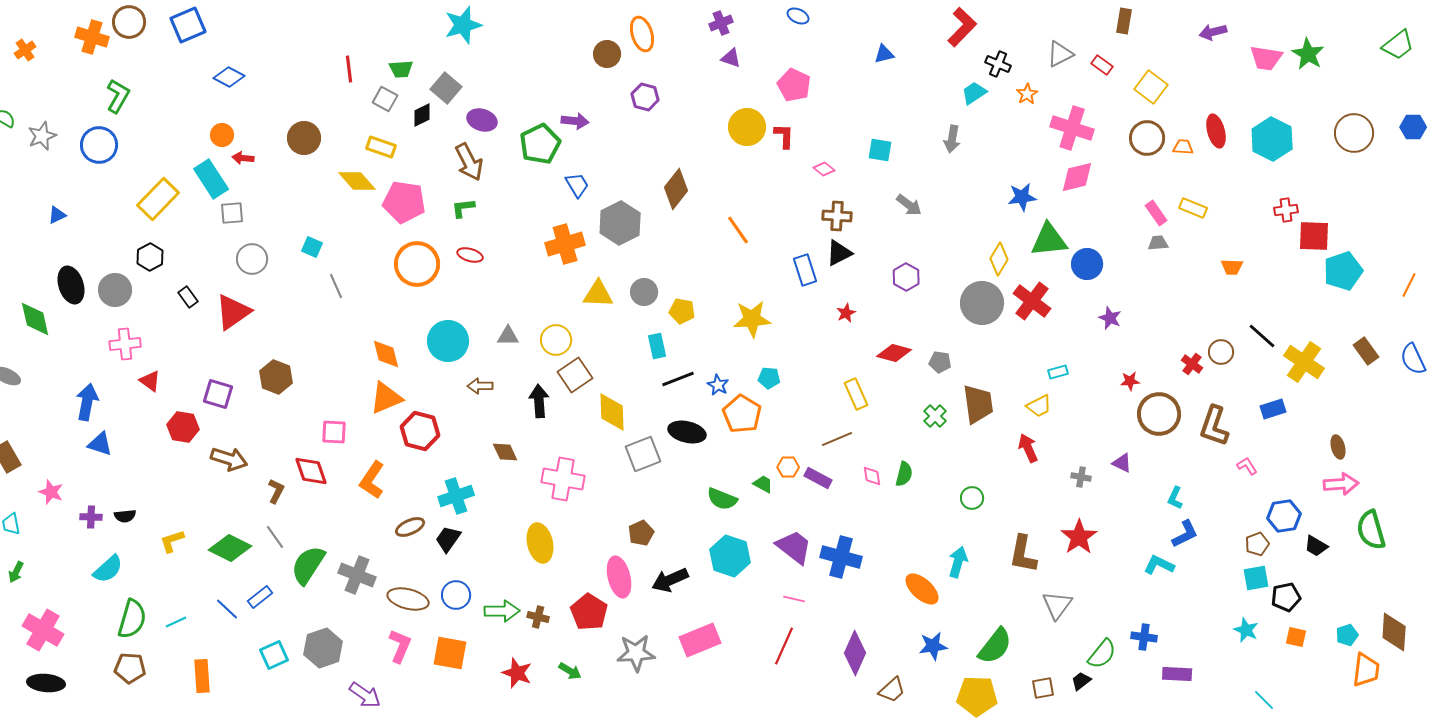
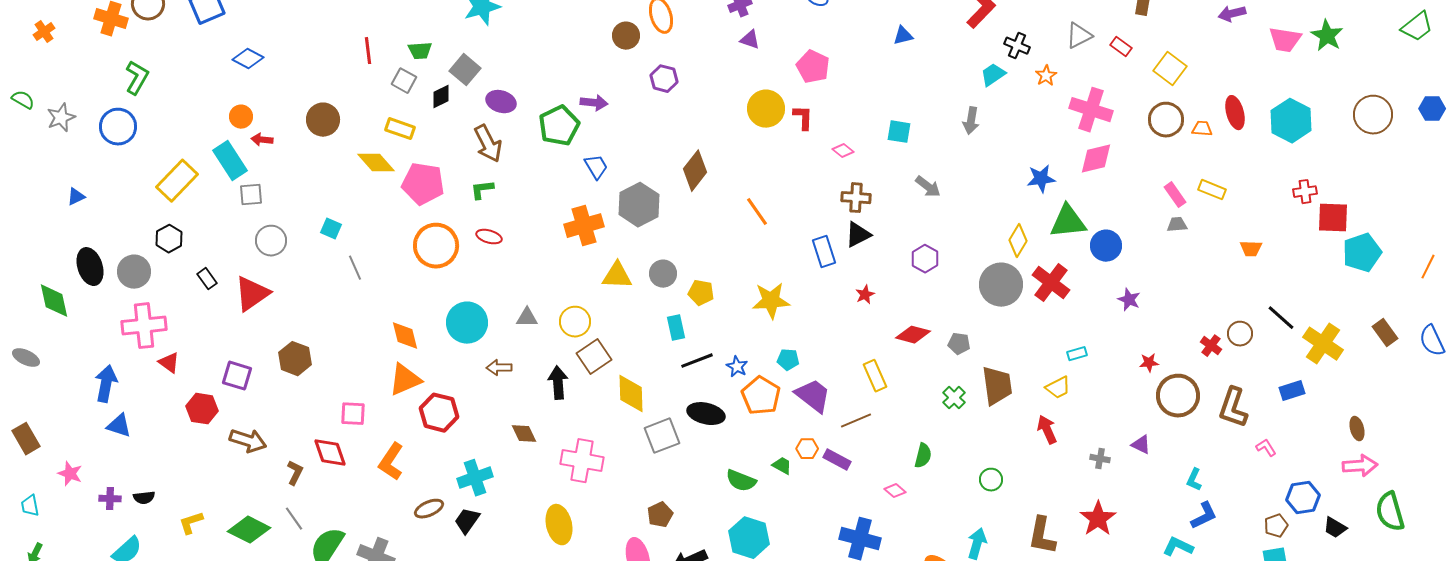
pink cross: (125, 344) -> (144, 326), size x1.4
pink diamond: (872, 476) -> (895, 491), moved, turned -40
purple trapezoid: (794, 547) -> (813, 396), moved

